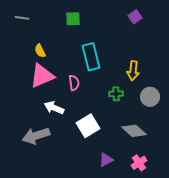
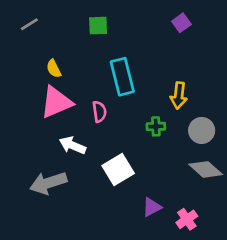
gray line: (22, 18) -> (29, 24), turned -40
gray diamond: (134, 131) -> (206, 169), moved
purple triangle: (106, 160) -> (152, 207), moved

